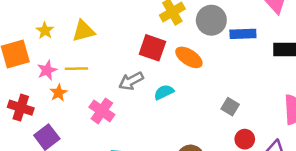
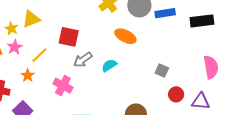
yellow triangle: (83, 31) -> (31, 19), moved
red square: (152, 48) -> (69, 37), moved
yellow line: (76, 69) -> (39, 55), turned -36
pink star: (47, 70) -> (15, 47), moved

